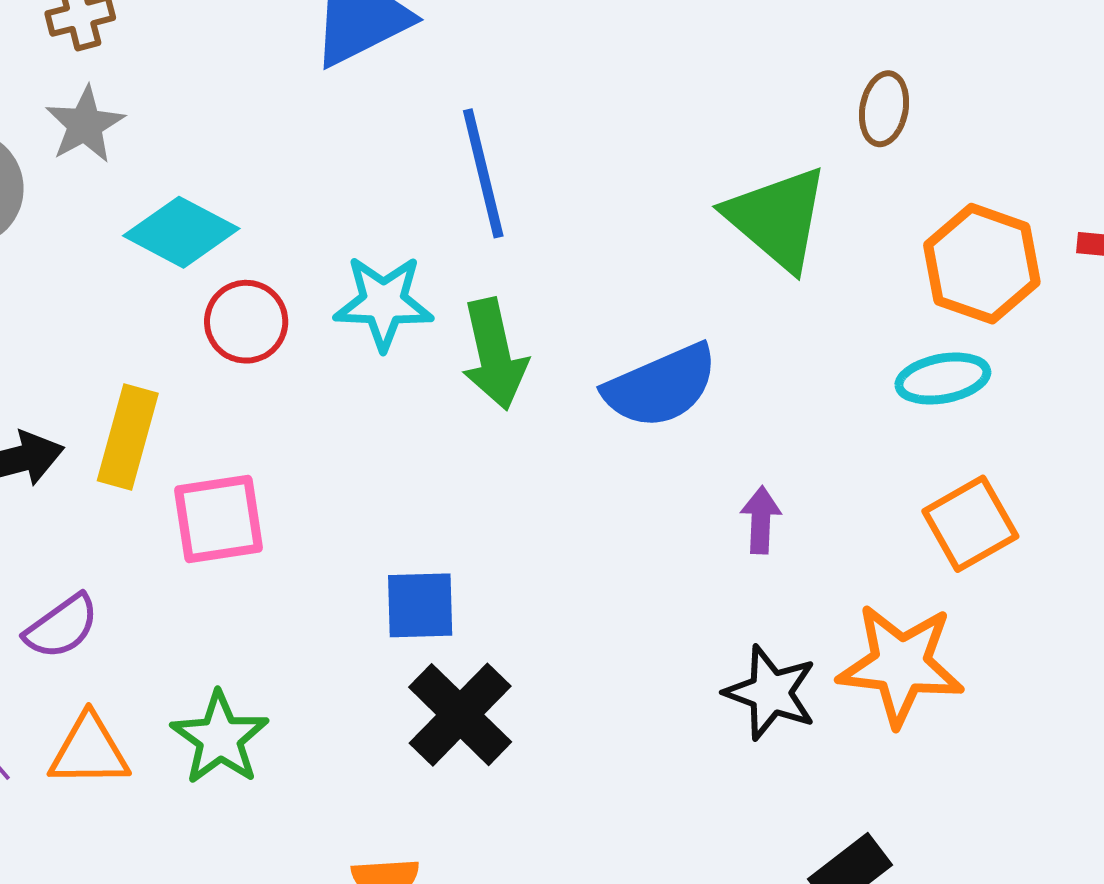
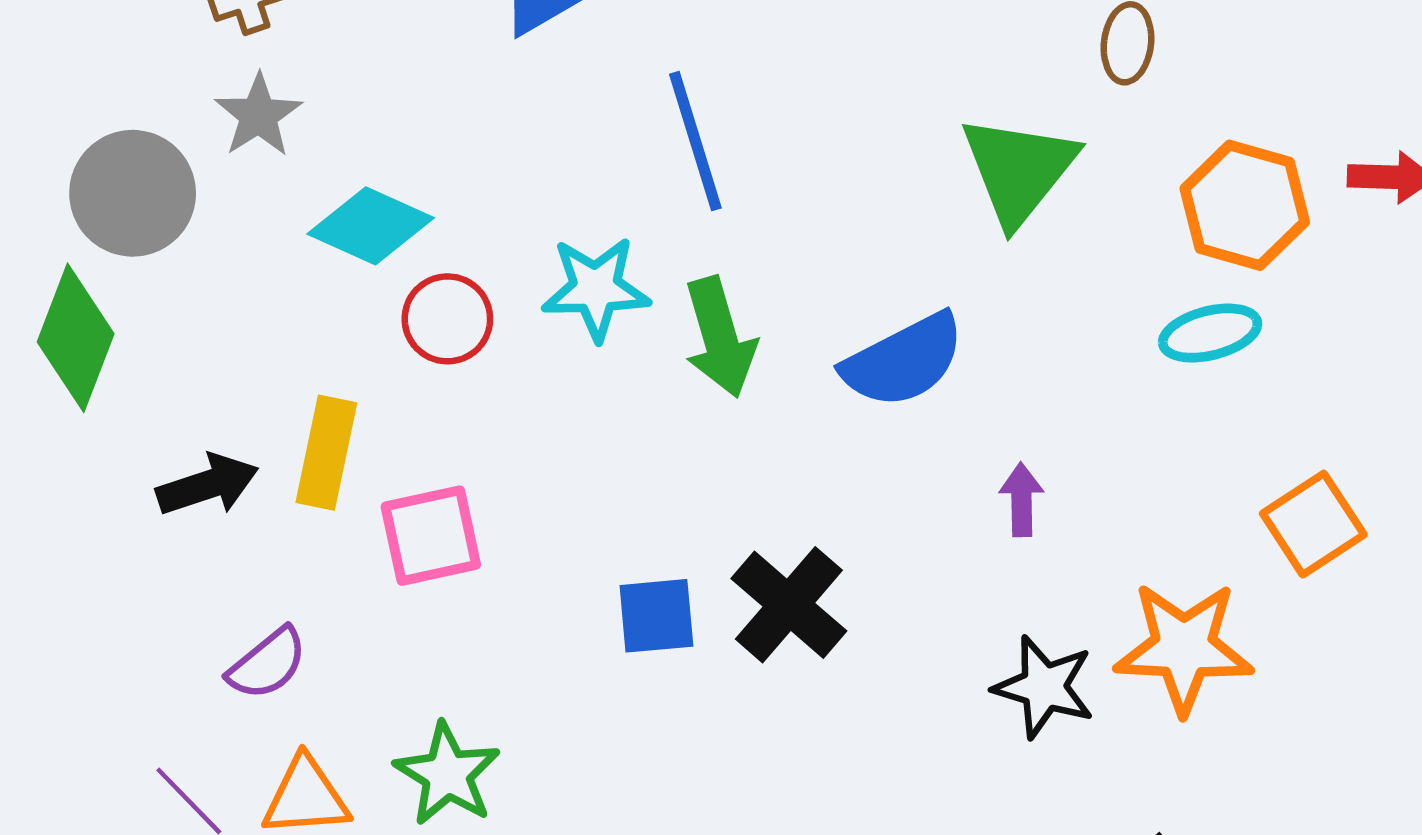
green triangle: (777, 218) -> (1019, 170), turned 32
orange square: (970, 524) -> (1313, 524), moved
black cross: (460, 715) -> (789, 605), moved

